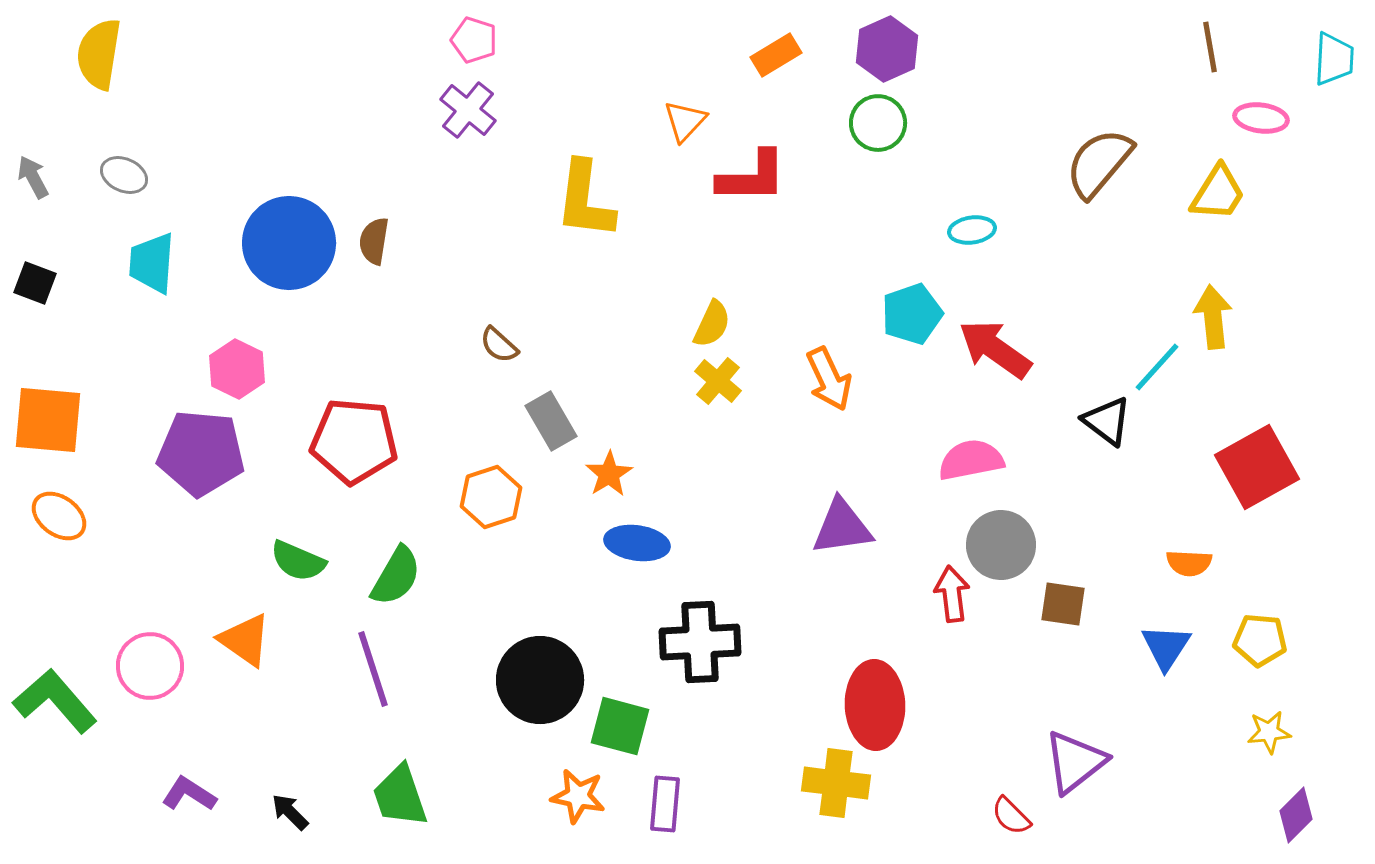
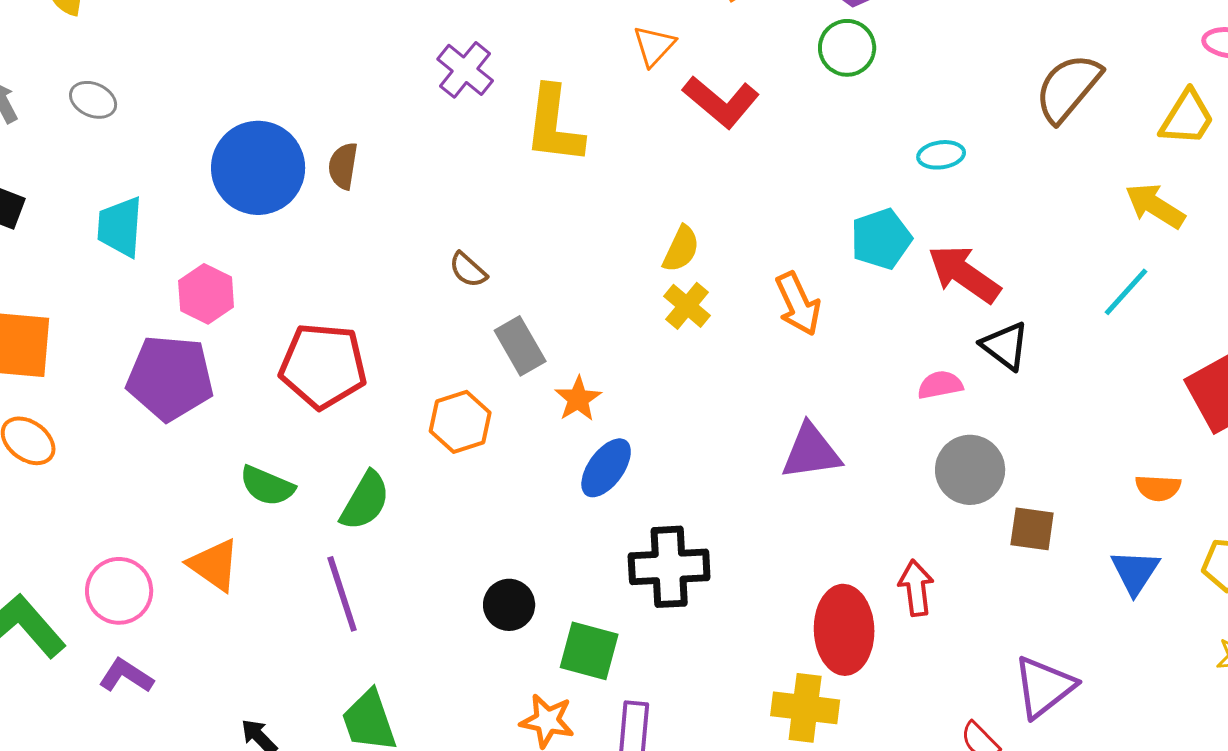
purple cross: (468, 110) -> (465, 70), moved
red L-shape: (752, 177) -> (721, 102), turned 40
cyan trapezoid: (152, 263) -> (120, 227), moved
yellow arrow: (1213, 317) -> (1155, 206), moved, turned -52
black triangle: (1107, 421) -> (1005, 346), moved
pink semicircle: (971, 460) -> (940, 385), size x0.7
blue ellipse: (637, 543) -> (606, 468), turned -62
red arrow: (952, 594) -> (916, 588), moved
black circle: (540, 680) -> (509, 605), size x0.6
purple L-shape: (189, 794) -> (126, 676), moved

